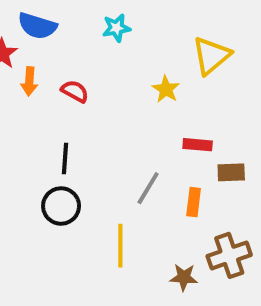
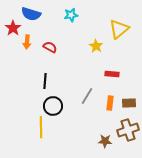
brown rectangle: (231, 172) -> (129, 103), moved
black circle: (61, 206) -> (53, 106), moved
yellow line: (120, 246) -> (41, 127), moved

